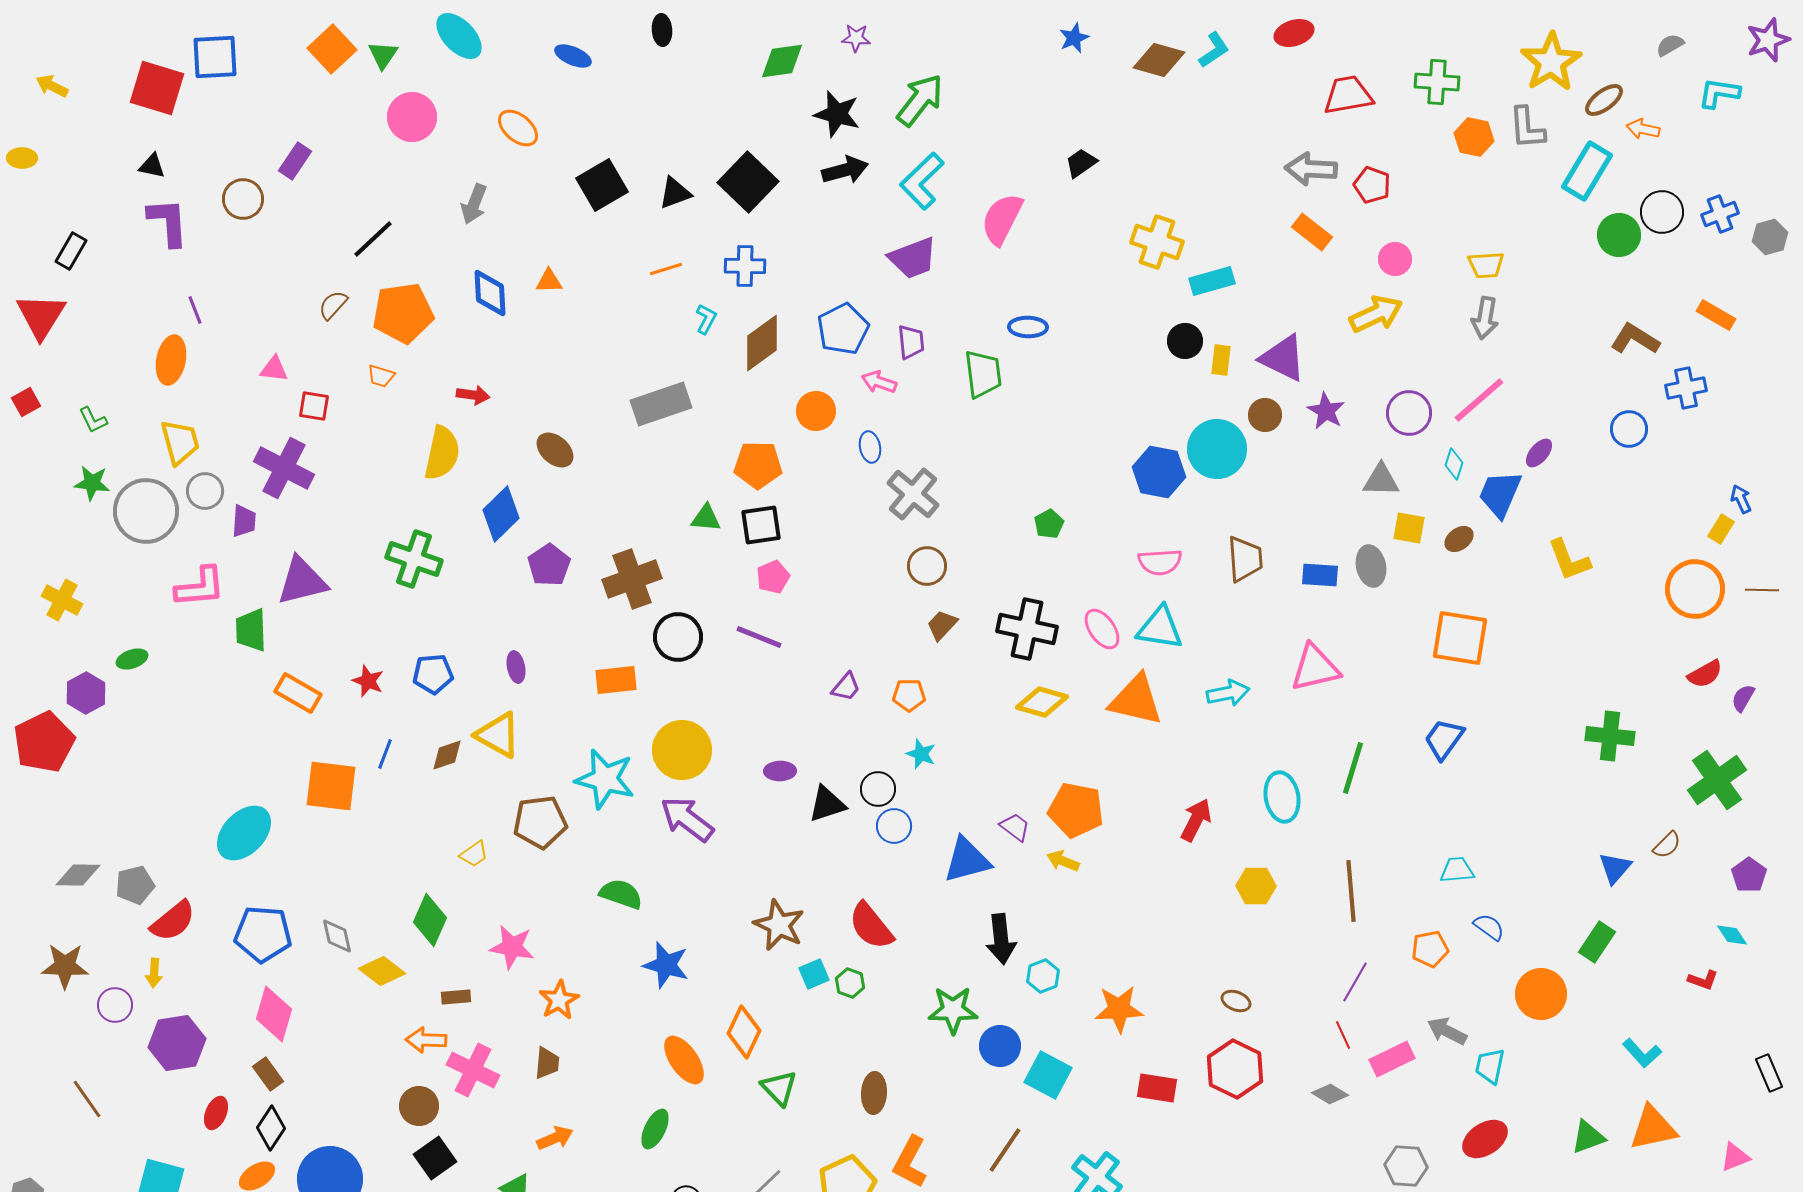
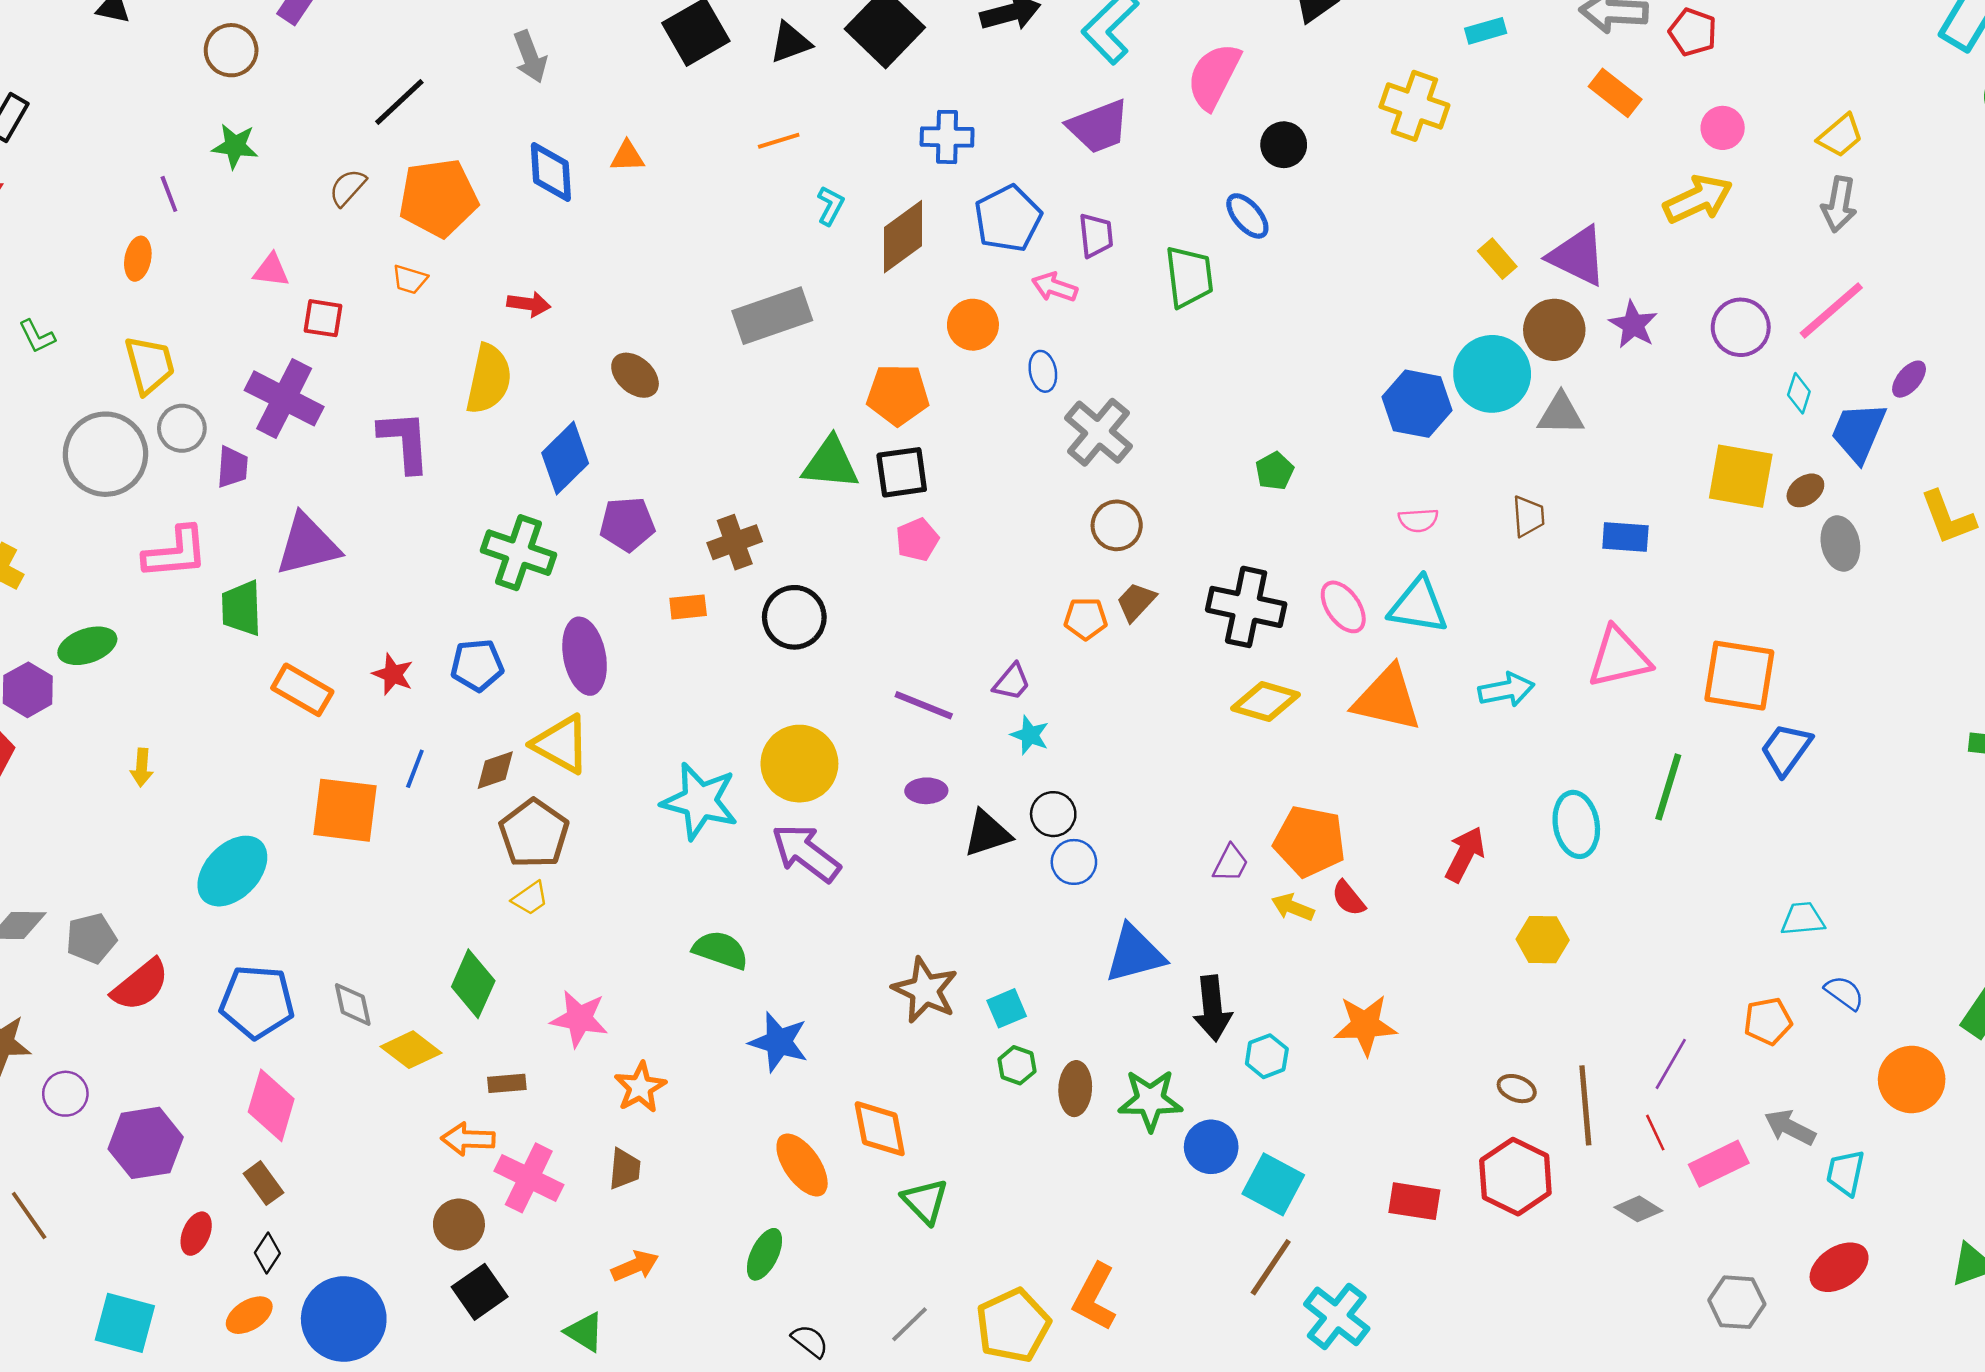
gray arrow: (474, 204) -> (530, 57), turned -42
purple L-shape: (168, 222) -> (405, 441), moved
yellow trapezoid: (1486, 265) -> (1840, 136), turned -36
blue cross: (745, 266) -> (947, 137), moved
cyan rectangle: (1212, 281) -> (1486, 31), moved, size x0.7
blue ellipse: (1028, 327) -> (1247, 216), turned 48
black circle: (1185, 341) -> (1284, 145), moved
orange ellipse: (171, 360) -> (138, 259), size x0.7
yellow rectangle: (1221, 360) -> (1497, 259), turned -48
brown circle: (1265, 415) -> (1554, 330), size x1.4
gray triangle: (1381, 480) -> (1561, 414), moved
green star: (92, 483) -> (235, 146), moved
green triangle: (706, 518) -> (831, 463), size x1.5
yellow square: (1409, 528) -> (1741, 476), size x1.6
green cross: (414, 559) -> (518, 553), moved
brown trapezoid: (1245, 559) -> (1528, 516), size x0.7
pink semicircle: (1160, 562) -> (1418, 520), size x0.7
purple pentagon: (549, 565) -> (627, 524), turned 30
gray ellipse: (1371, 566) -> (1840, 543), moved
brown cross: (632, 579) -> (735, 542), size x0.7
purple line: (759, 637) -> (924, 705), moved
orange square: (1460, 638) -> (1739, 676), moved
green ellipse: (132, 659) -> (87, 646), size x1.4
purple ellipse: (516, 667) -> (585, 656), size x1.8
orange rectangle: (616, 680) -> (688, 607), moved, size x0.7
orange pentagon: (909, 695) -> (1086, 619), moved
cyan star: (921, 754) -> (1030, 735), moved
brown pentagon: (540, 822) -> (534, 834), moved, turned -30
purple trapezoid: (1015, 827) -> (1231, 863), turned 80
blue triangle: (967, 860) -> (1135, 954), moved
brown line: (1351, 891) -> (1585, 1105), moved
red semicircle: (871, 926) -> (1348, 898), moved, size x0.6
yellow arrow: (154, 973) -> (142, 767), moved
cyan square: (814, 974) -> (1007, 1008), moved
orange star: (1119, 1009) -> (1365, 1025), moved
orange diamond: (744, 1032) -> (880, 1129), turned -36
brown ellipse: (874, 1093) -> (1075, 1089), moved
black diamond: (271, 1128) -> (267, 1253), size x0.7
brown line: (1005, 1150) -> (1271, 1267), moved

